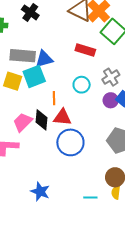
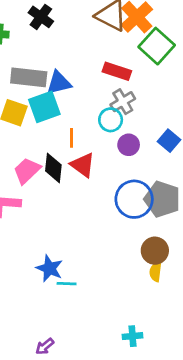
gray cross: (111, 77) -> (123, 102), moved
purple circle: (111, 100) -> (129, 145), moved
red triangle: (62, 117) -> (83, 165), turned 30
blue circle: (70, 142) -> (134, 199), moved
cyan line: (90, 197) -> (67, 284), moved

